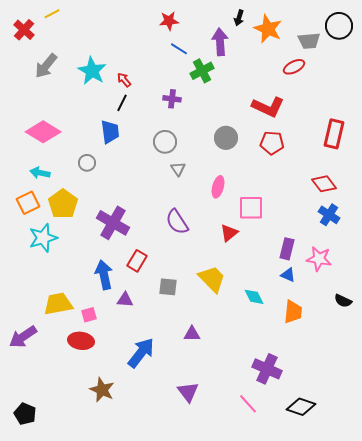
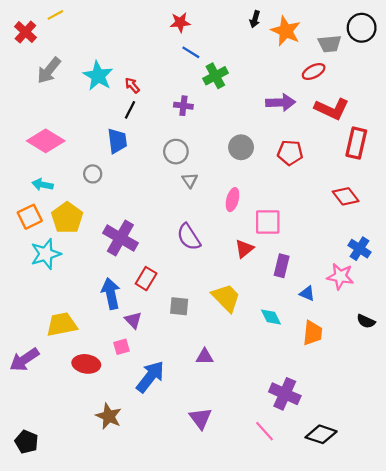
purple arrow: (220, 42) -> (281, 102), moved, turned 92
red L-shape: (268, 107) -> (332, 109), moved
blue cross: (329, 215) -> (359, 249), moved
purple rectangle: (287, 249) -> (282, 266), moved
purple triangle: (125, 300) -> (133, 320), turned 42
pink square: (89, 315) -> (121, 347), moved

